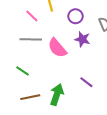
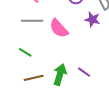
purple star: (82, 39) -> (92, 19), moved
purple line: (86, 82) -> (84, 72), moved

